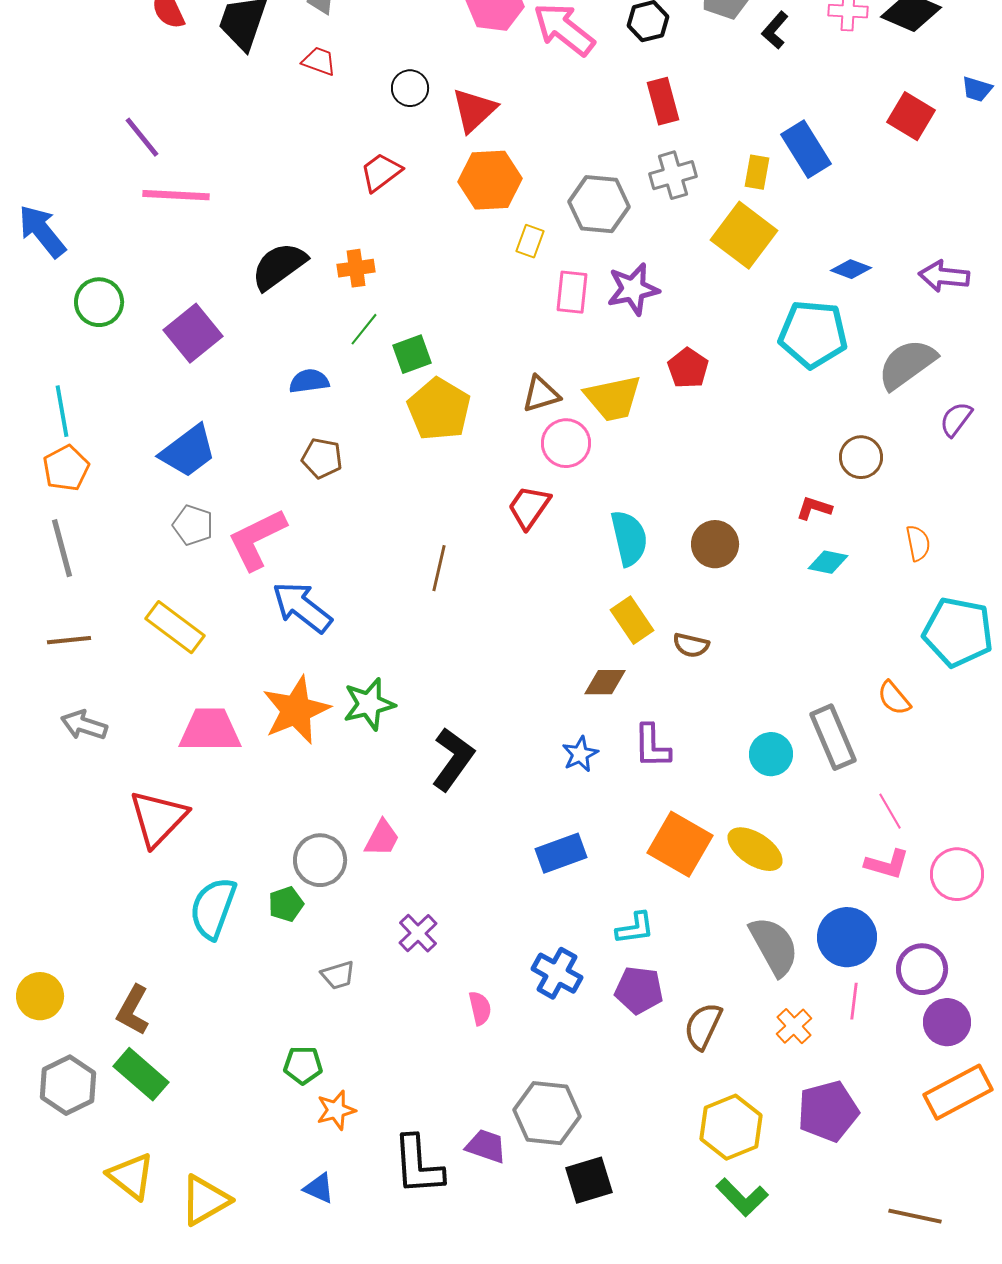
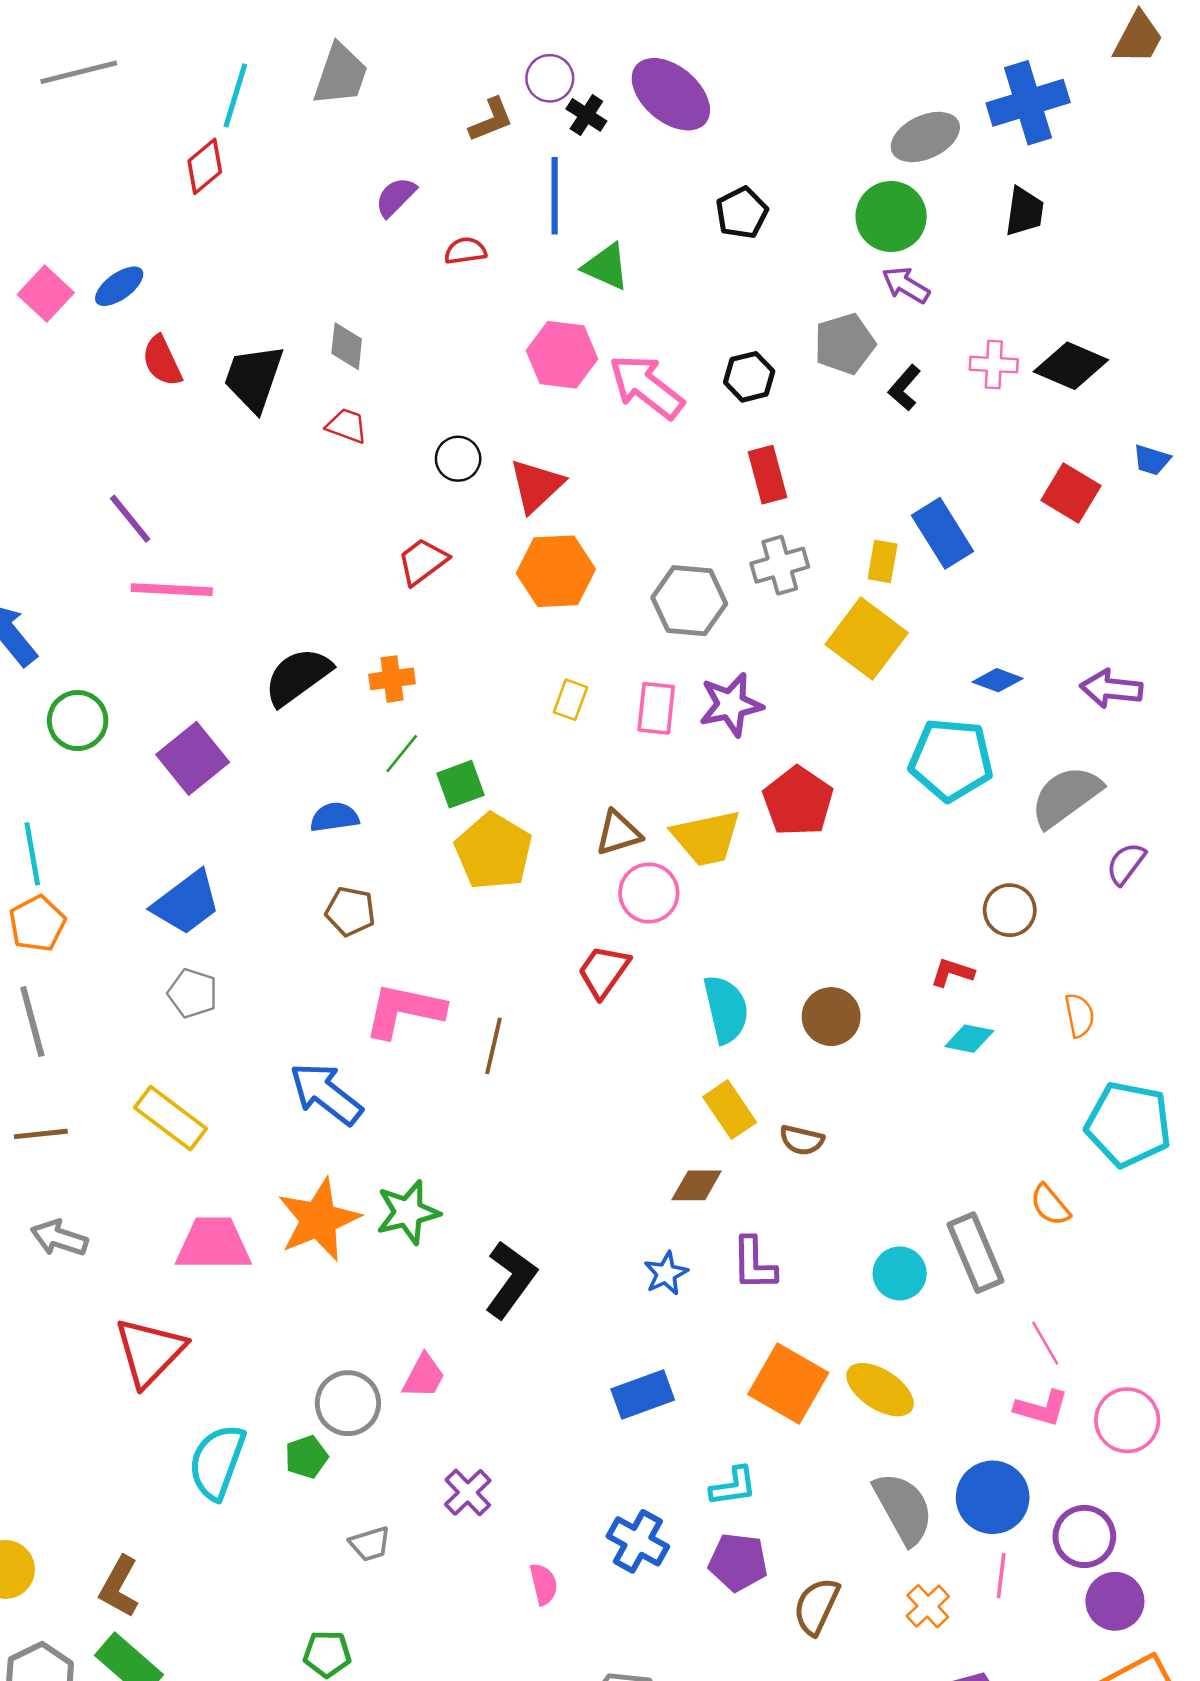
yellow rectangle: (530, 241) -> (571, 700), moved
red pentagon: (688, 368) -> (798, 801), size x1.4
pink L-shape: (257, 539) -> (404, 1010), moved, turned 38

